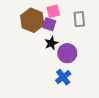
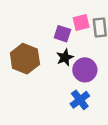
pink square: (53, 11) -> (81, 22), moved
brown hexagon: (32, 20) -> (25, 59), moved

